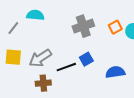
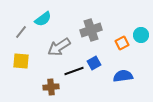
cyan semicircle: (35, 15) -> (43, 19), turned 138
orange square: (115, 27) -> (122, 43), moved
gray arrow: (40, 58) -> (59, 47), moved

